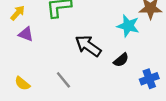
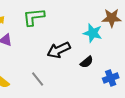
black arrow: (88, 46) -> (59, 50), turned -60

